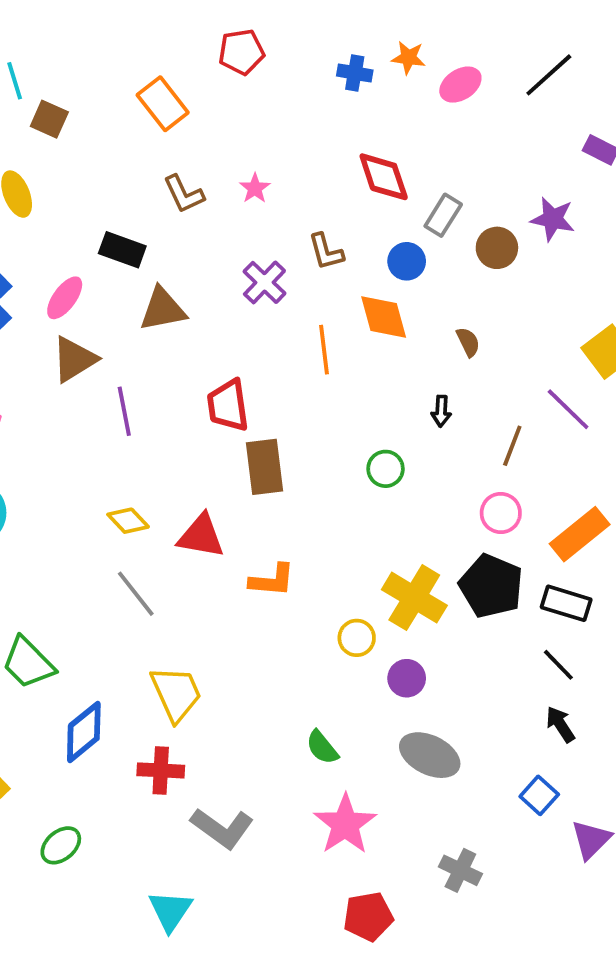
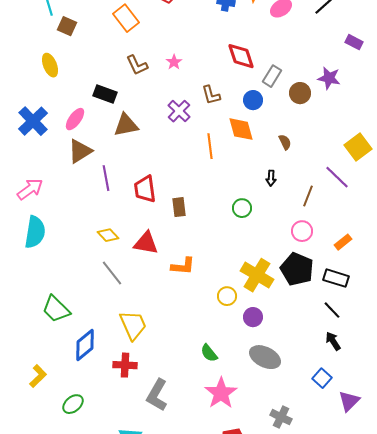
red trapezoid: (228, 405) -> (145, 189), moved
brown rectangle: (264, 467) -> (179, 207), size x0.7
orange rectangle: (580, 534) -> (343, 242), size x0.6
gray L-shape: (222, 828) -> (157, 395), turned 84

